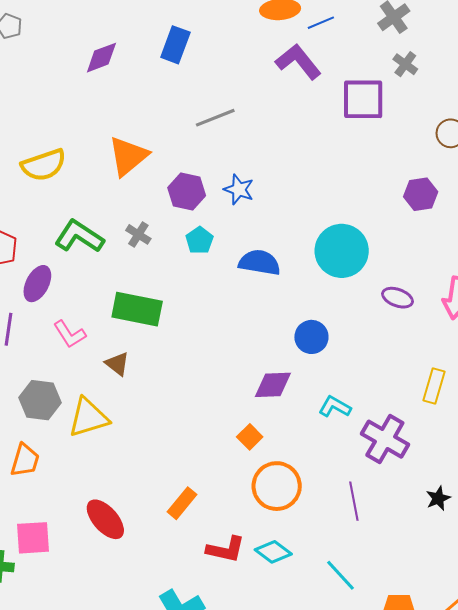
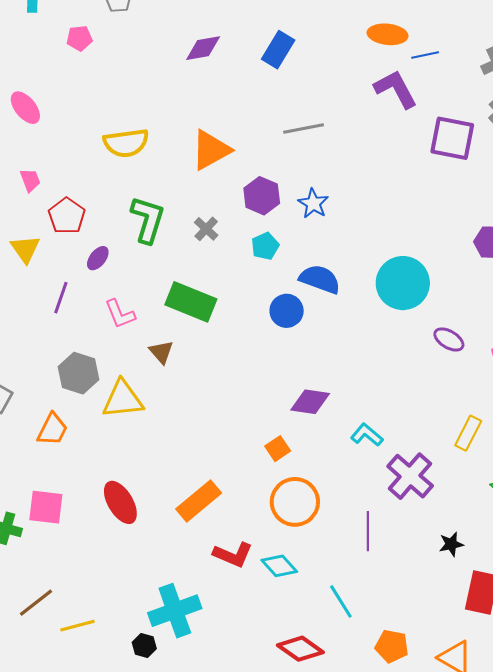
green L-shape: (79, 236) -> (148, 220), turned 63
purple ellipse: (37, 284) -> (98, 258), size x0.7
blue circle: (311, 337) -> (287, 311), moved
orange rectangle: (182, 503) -> (199, 501), size x1.4

